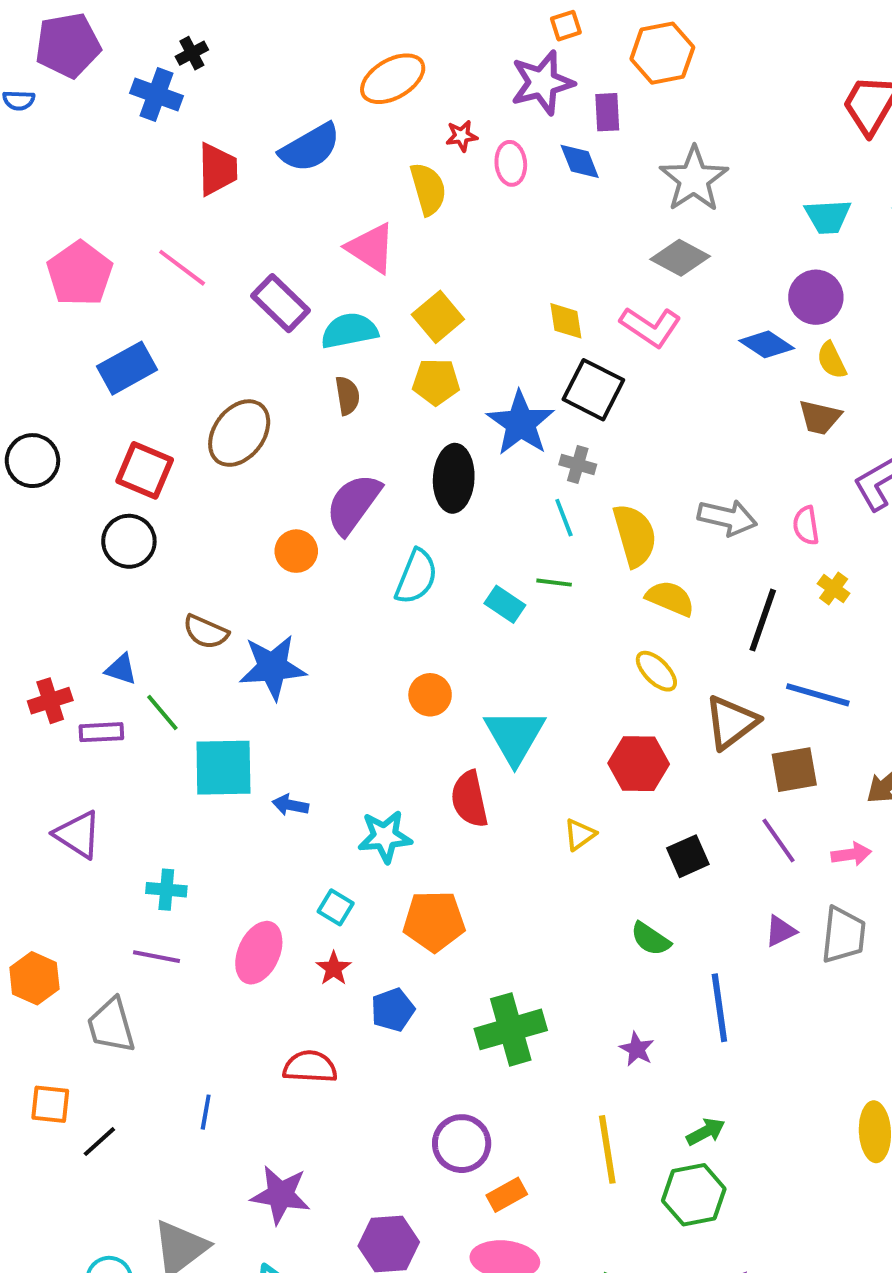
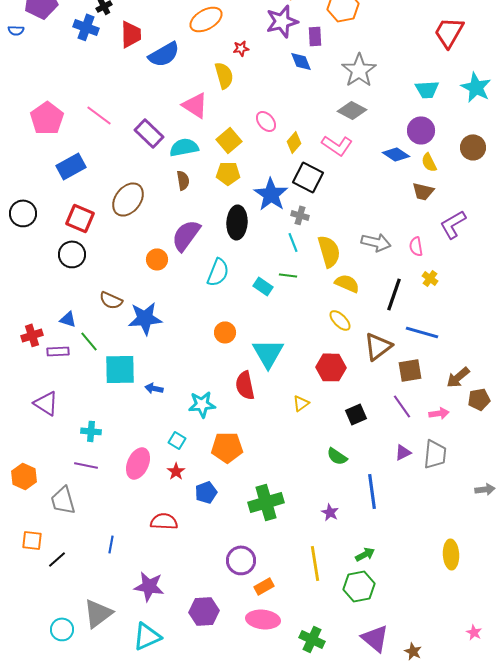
pink ellipse: (511, 163) -> (266, 121), moved, turned -35
red trapezoid: (218, 169) -> (131, 34), moved
yellow diamond: (566, 321) -> (294, 142), turned 50

